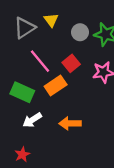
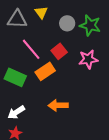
gray triangle: (24, 28) -> (17, 19), turned 35
white arrow: (32, 120) -> (16, 112), moved

